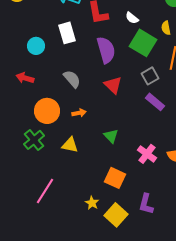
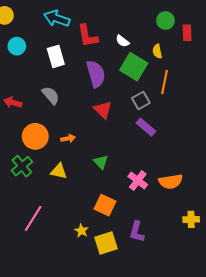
cyan circle: (36, 46) -> (17, 46), moved
gray semicircle: (72, 79) -> (51, 95), moved
yellow square: (116, 215) -> (106, 243), turned 30

